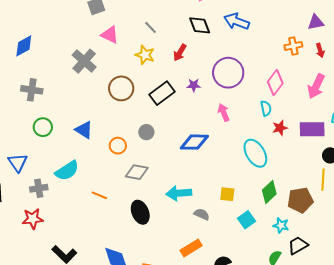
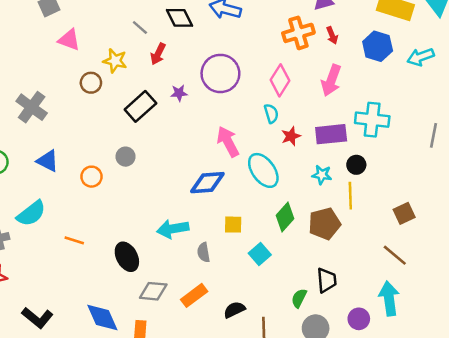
gray line: (151, 27) -> (140, 28), moved
orange cross: (293, 46) -> (298, 33), size x1.4
gray cross: (84, 61) -> (32, 107), moved
brown circle: (121, 88) -> (91, 83), moved, size x0.7
pink arrow: (224, 112) -> (228, 142), moved, size x1.4
blue diamond: (194, 142) -> (207, 183), moved
gray diamond: (137, 172) -> (153, 291), moved
gray semicircle: (202, 214) -> (204, 252), turned -119
cyan star: (281, 225) -> (322, 175), moved
black trapezoid: (298, 245) -> (327, 280), turned 120

